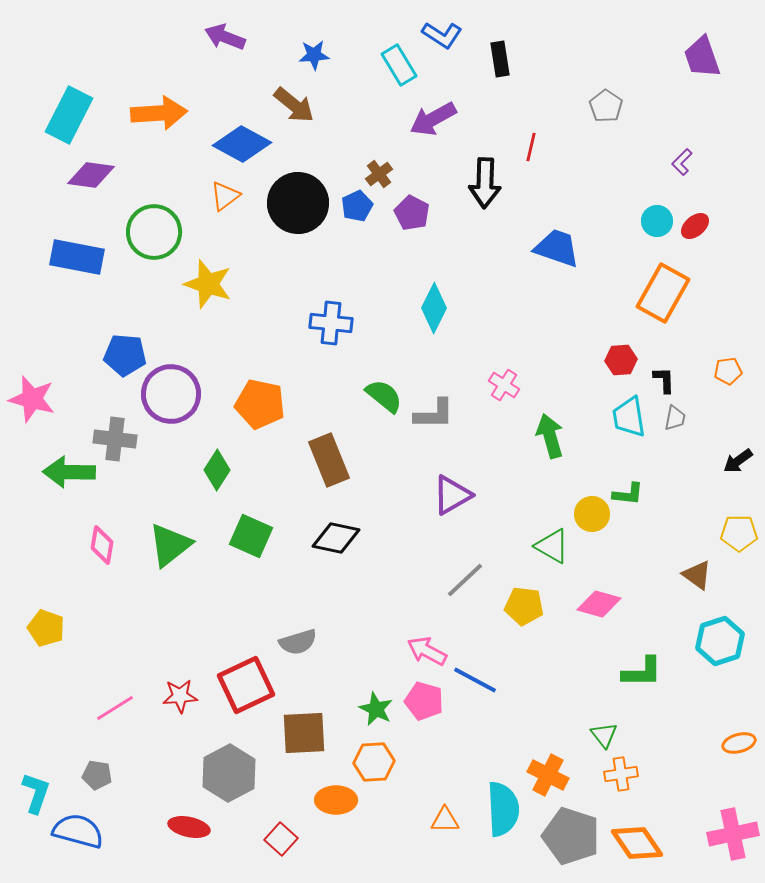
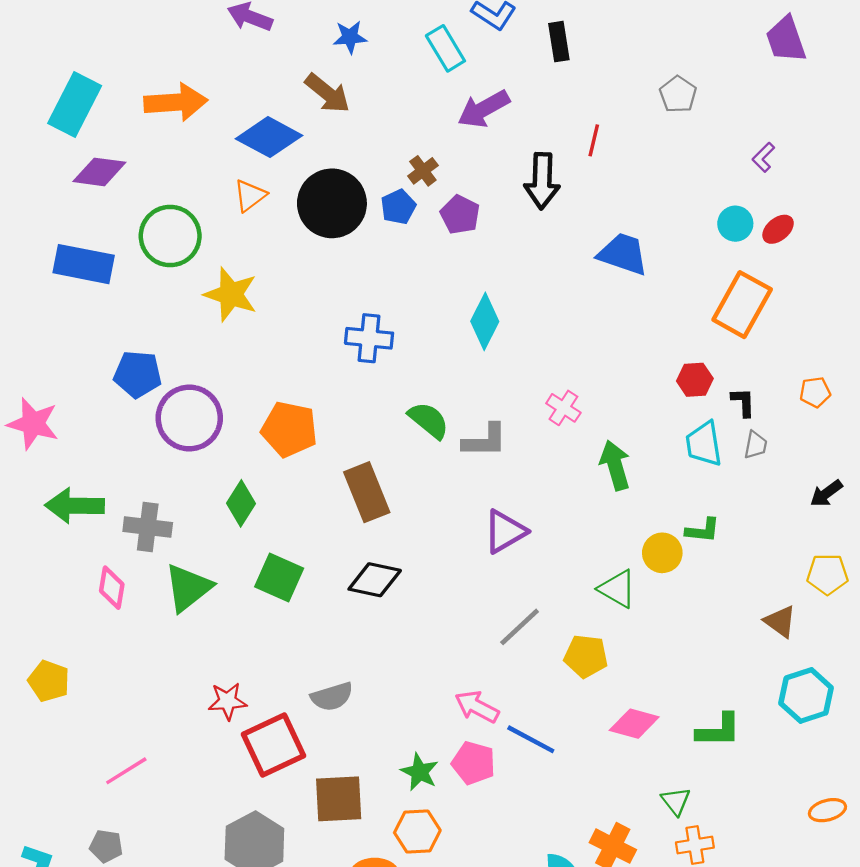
gray cross: (115, 439) -> (148, 527), moved
pink diamond: (599, 604) -> (634, 724), moved
red star: (180, 696) -> (227, 701), moved

